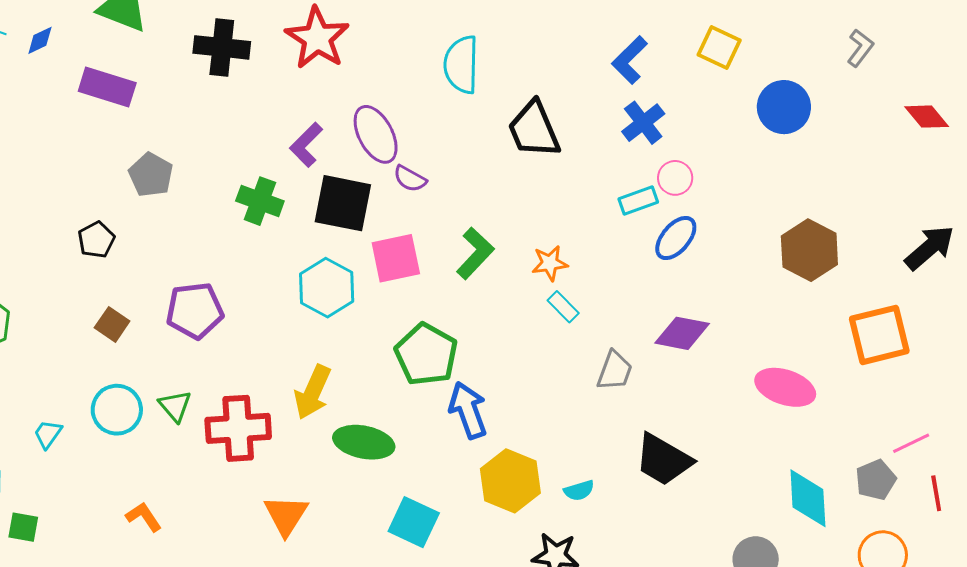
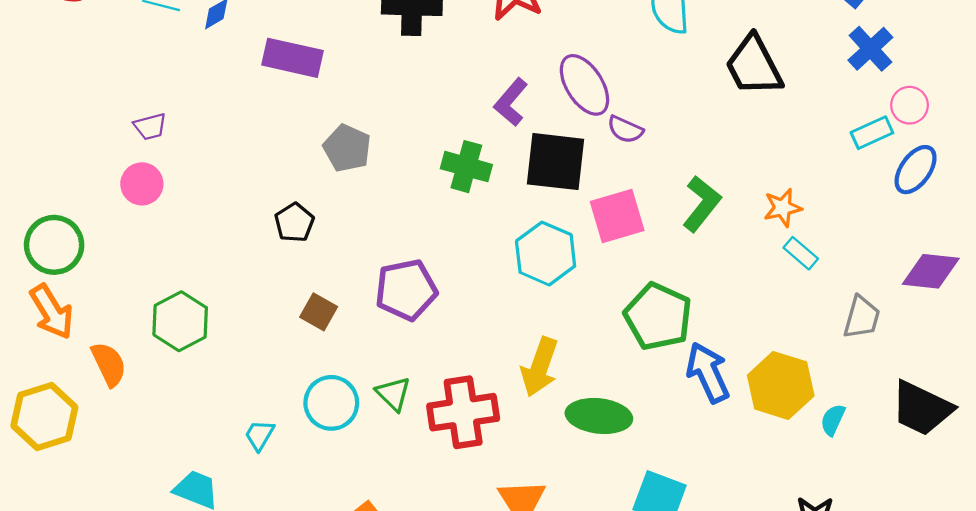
yellow hexagon: (510, 481) -> (781, 385), moved
cyan semicircle: (579, 490) -> (833, 420), moved, turned 136

